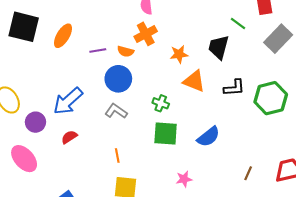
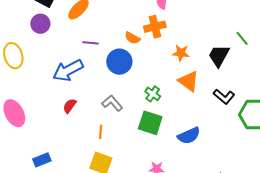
purple line: (98, 51) -> (90, 43), moved
black L-shape: (234, 88) -> (224, 97), turned 30
gray L-shape: (116, 111) -> (112, 103), moved
purple circle: (35, 122) -> (40, 24), moved
red semicircle: (69, 137) -> (70, 106), moved, turned -35

